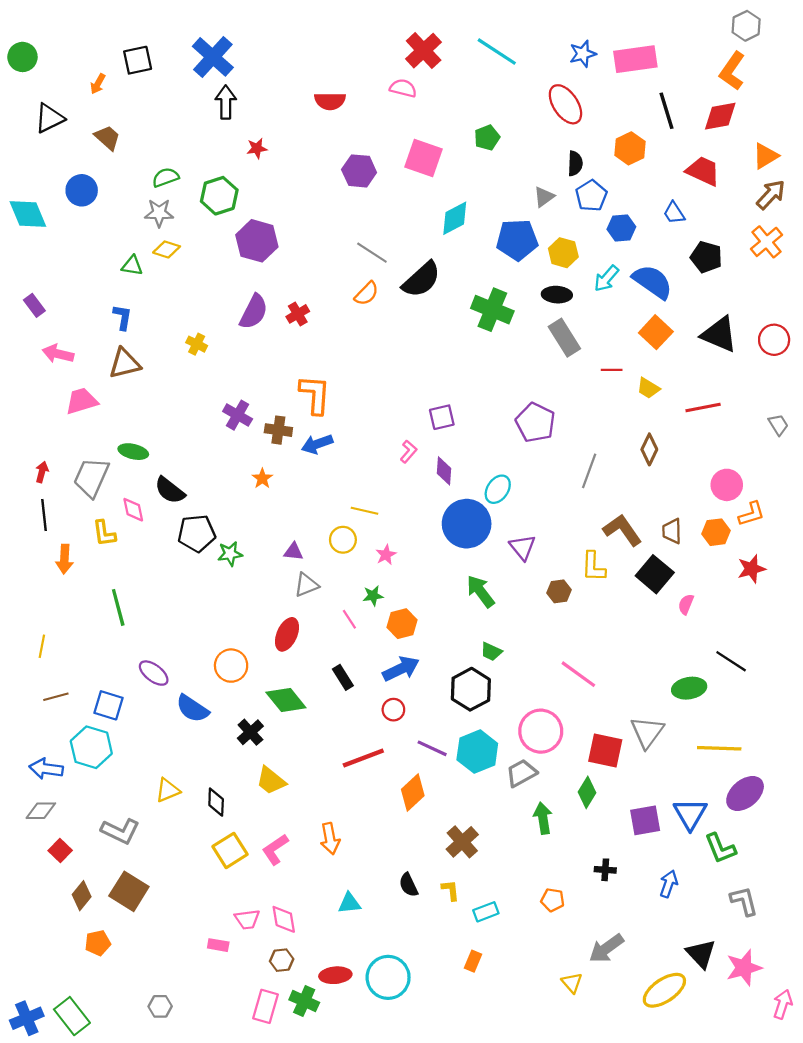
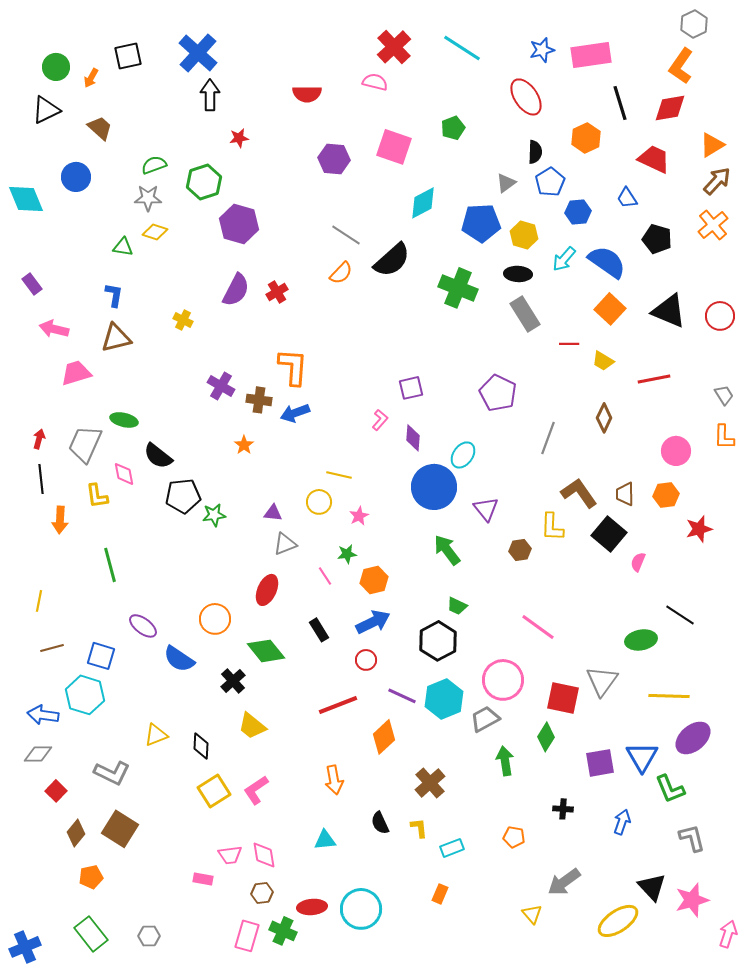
green circle: (22, 57) -> (56, 67), moved
orange L-shape: (751, 514) -> (724, 437), moved, turned 108
orange arrow: (330, 839) -> (334, 780), moved
green rectangle: (72, 1016) -> (91, 934), moved

